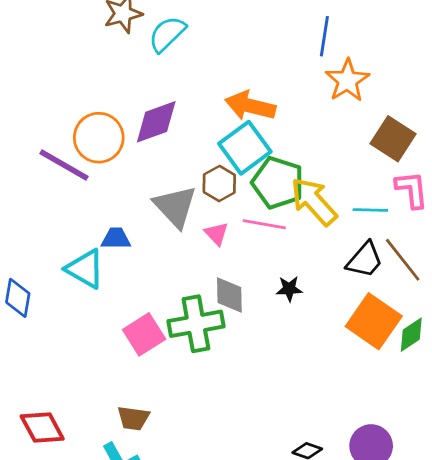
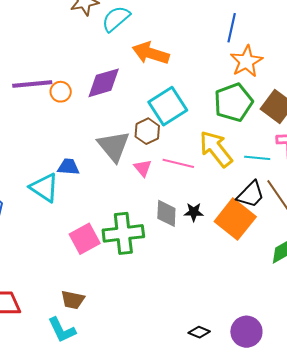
orange arrow: (250, 106) -> (151, 53), moved
orange circle: (99, 138) -> (61, 92), size x0.6
purple line: (64, 165) -> (32, 84), moved, turned -39
green pentagon: (278, 183) -> (233, 102), moved, turned 30
gray diamond: (229, 295) -> (166, 213), moved
orange square: (374, 321) -> (235, 219), moved

